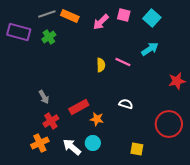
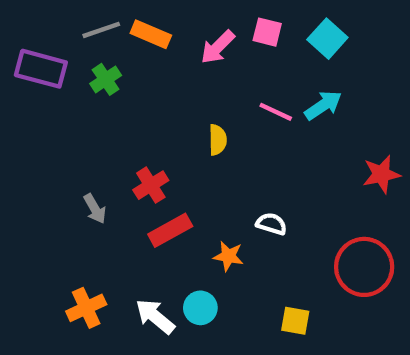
pink line: (123, 62) -> (276, 112), moved
orange star: (97, 119) -> (228, 256), moved
red cross: (51, 121) -> (151, 185), moved

